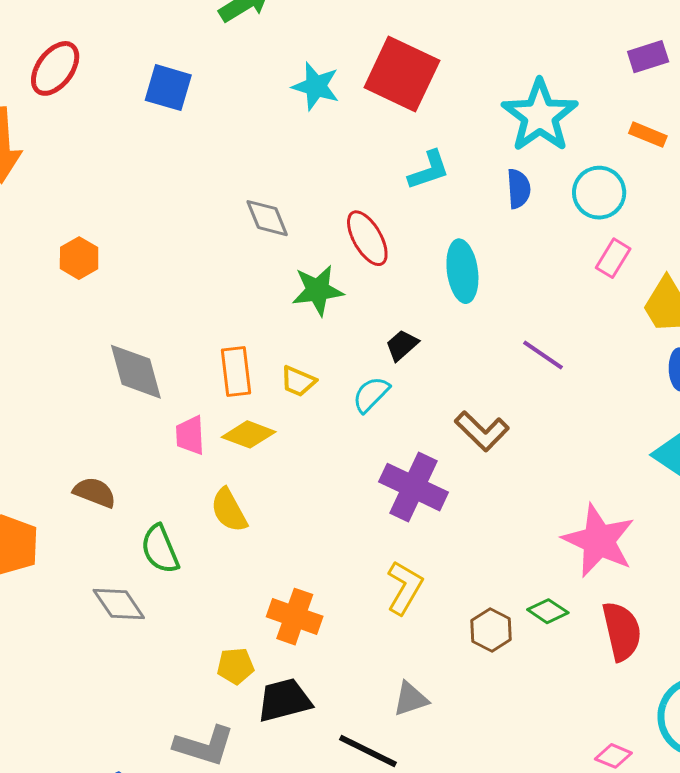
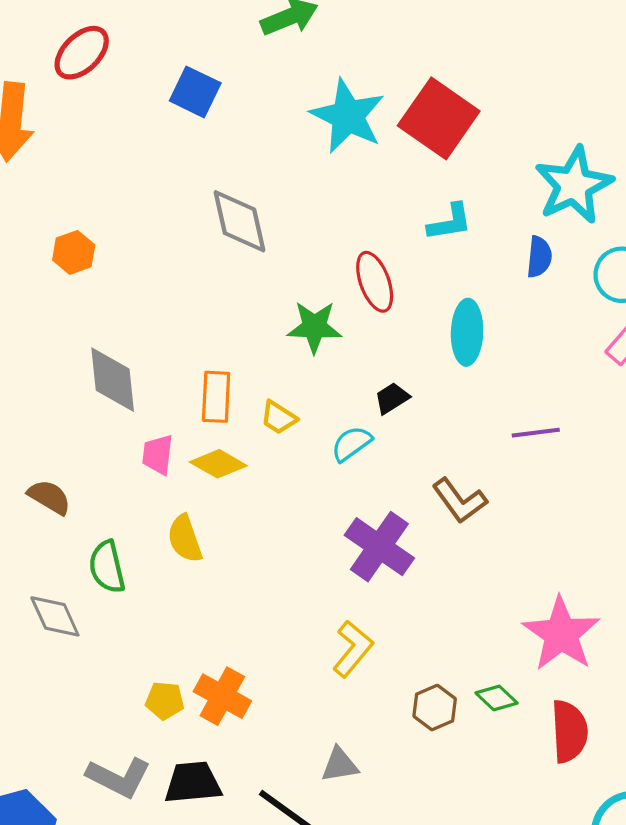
cyan star: (316, 86) -> (348, 116), size x1.5
gray diamond: (267, 218) -> (239, 221), moved, size x1.4
purple line: (543, 355) -> (536, 433), turned -51
orange cross: (295, 617) -> (222, 696), moved
black trapezoid: (284, 700) -> (193, 783), moved

